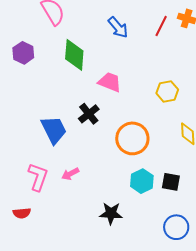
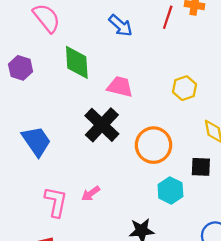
black cross: (89, 114) -> (102, 125), size x1.5
blue trapezoid: (54, 130) -> (36, 141), moved
black square: (171, 182) -> (201, 167), moved

